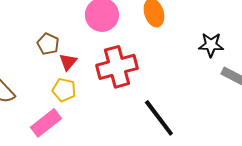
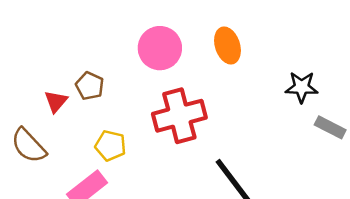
red triangle: (68, 62) -> (56, 101), moved

